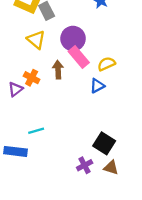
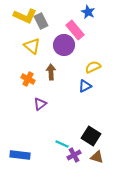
pink rectangle: (79, 57) -> (75, 30), moved
purple triangle: (15, 89) -> (40, 104), moved
cyan line: (36, 131) -> (62, 144), moved, turned 40
blue rectangle: (15, 151) -> (20, 155), moved

